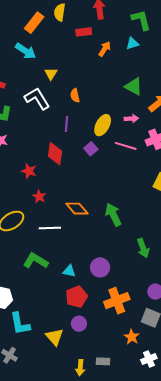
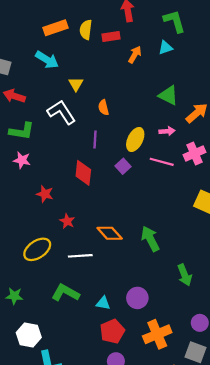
yellow semicircle: (60, 12) -> (86, 30), moved
orange rectangle: (34, 23) -> (55, 28), turned 35
red star: (29, 171) -> (45, 194), moved

